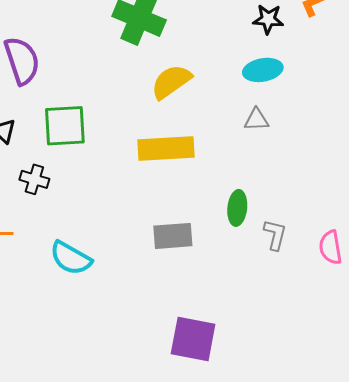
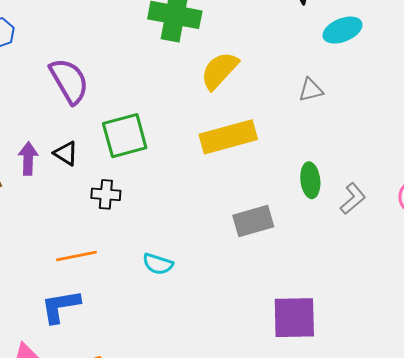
cyan ellipse: (263, 70) -> (343, 30), moved
gray L-shape: (275, 235) -> (353, 199), turned 48
cyan semicircle: (71, 258) -> (158, 264), size x0.7

